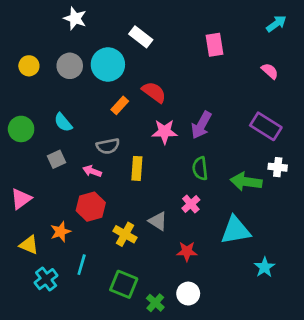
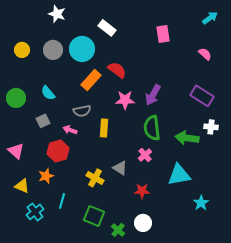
orange rectangle: (120, 105) -> (91, 80), size x1.5
green semicircle: (200, 168) -> (152, 128), size x1.4
pink triangle: (21, 199) -> (16, 151), turned -42
red hexagon: (91, 207) -> (58, 151), moved

